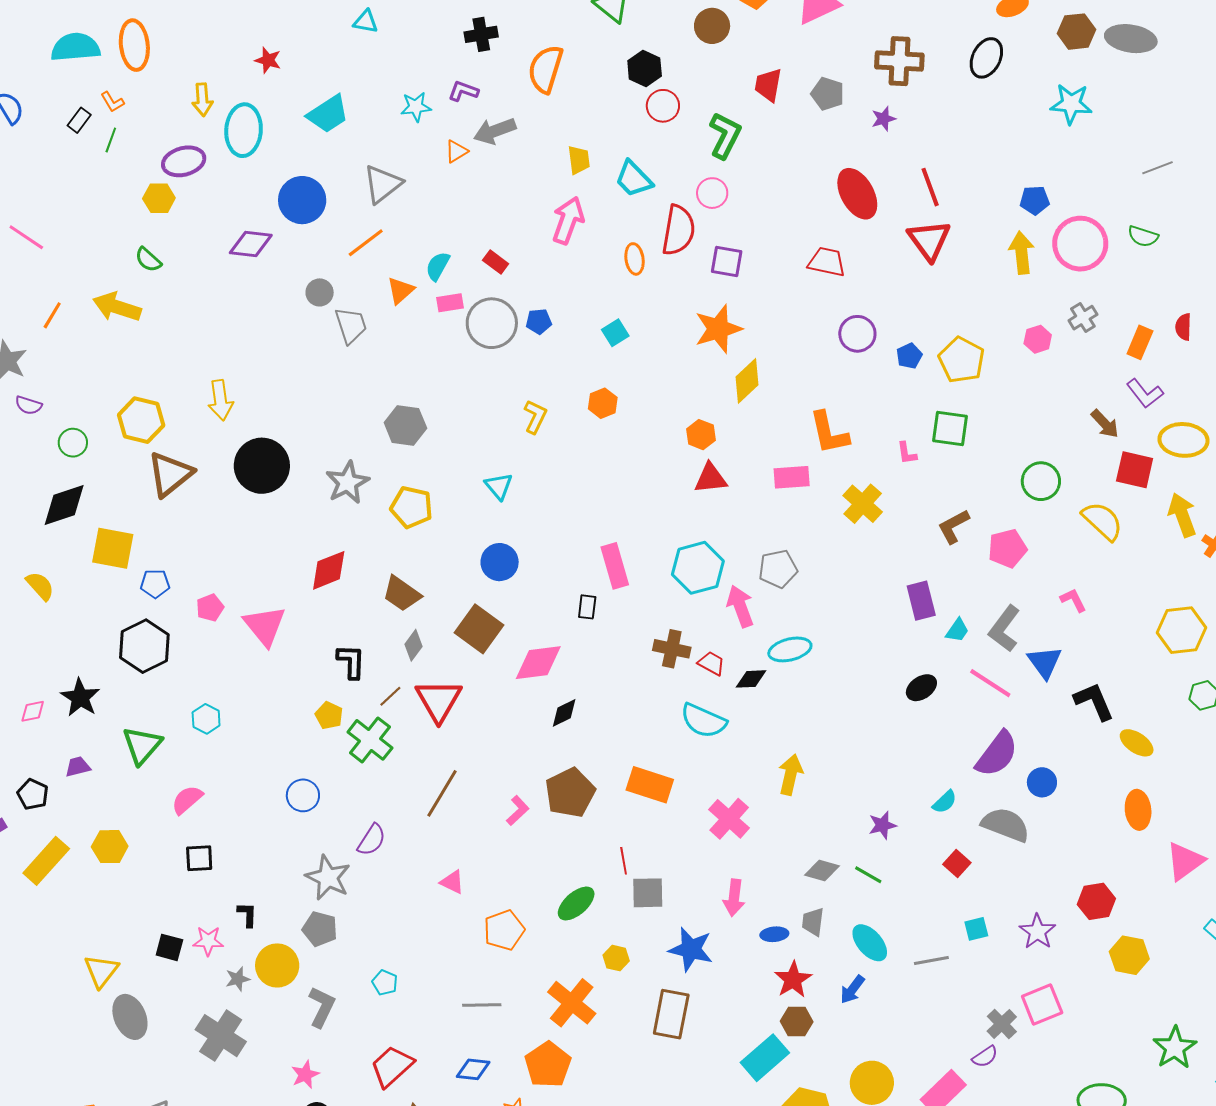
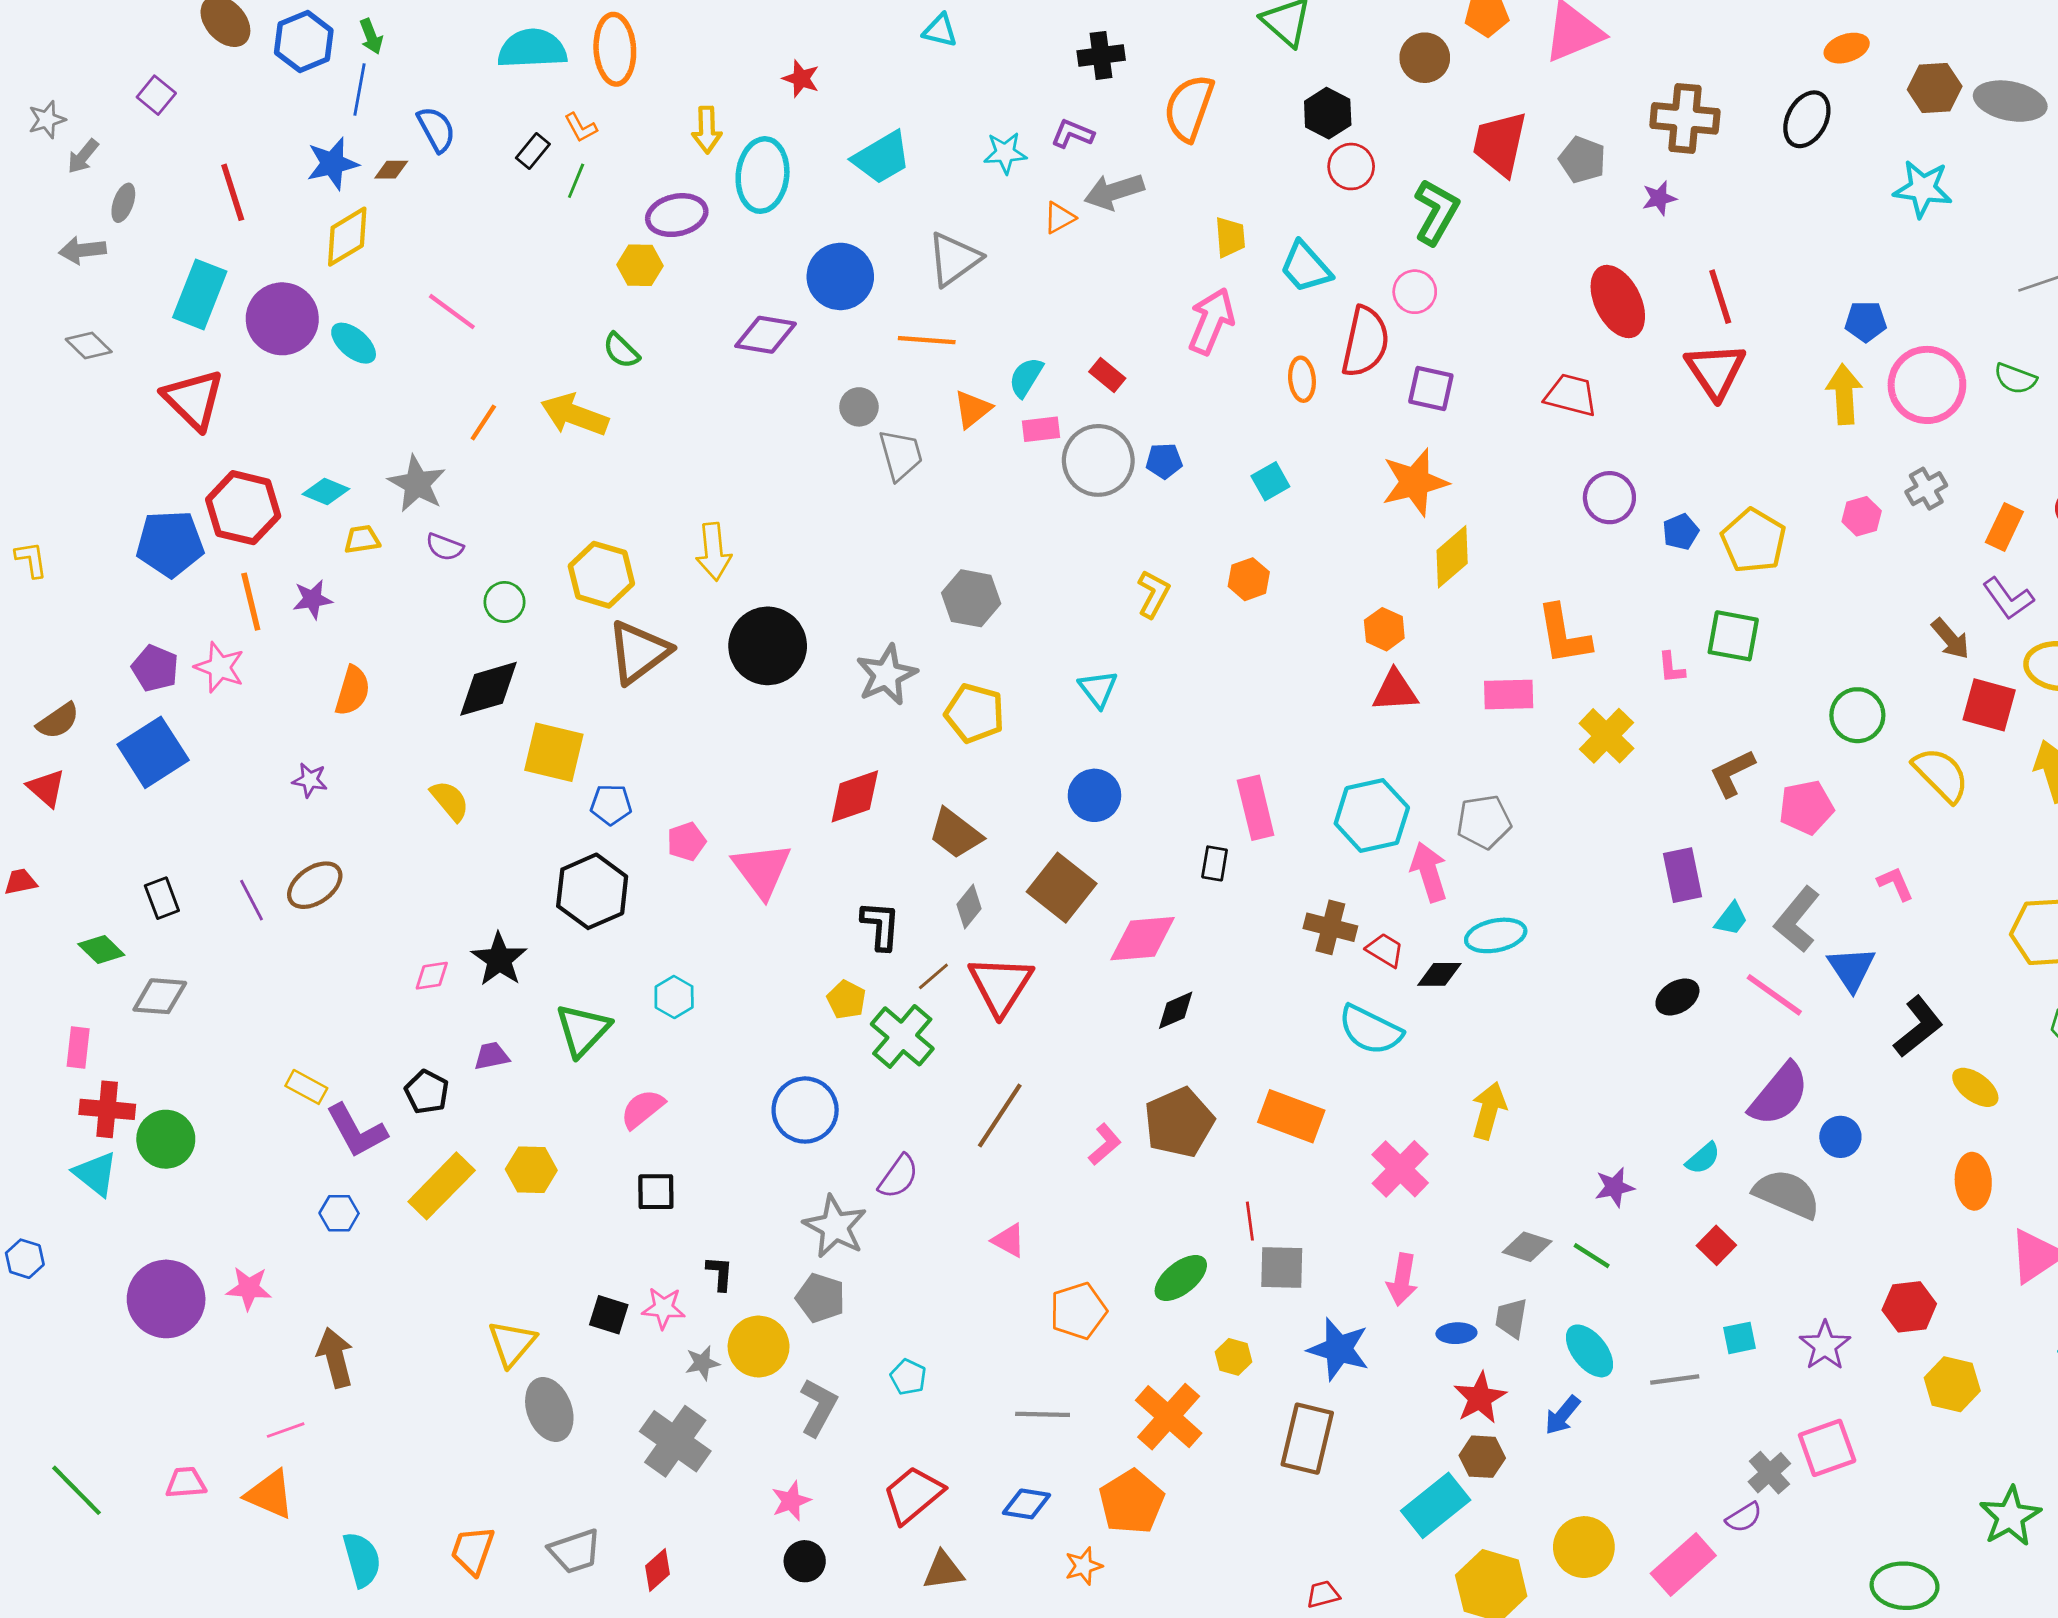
red trapezoid: (768, 85) -> (1500, 144), size x1.4
orange line: (366, 243) -> (927, 340), turned 39
black L-shape: (1094, 701) -> (1918, 1027), turned 72
blue circle: (303, 795) -> (805, 1110), size x1.4

